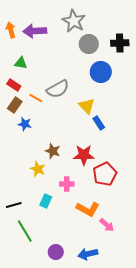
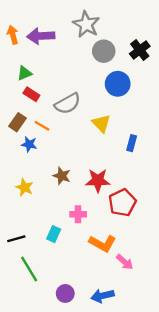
black cross: (120, 43) -> (140, 50), turned -36
green triangle: (21, 63) -> (24, 73), turned -32
red rectangle: (14, 85) -> (31, 94), moved
orange line: (36, 98) -> (42, 126), moved
blue rectangle: (99, 123) -> (132, 143), moved, turned 48
yellow star: (38, 169) -> (24, 187), moved

